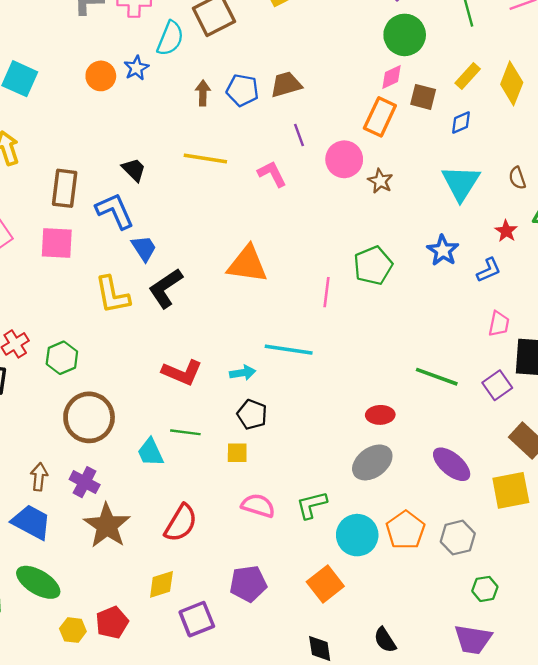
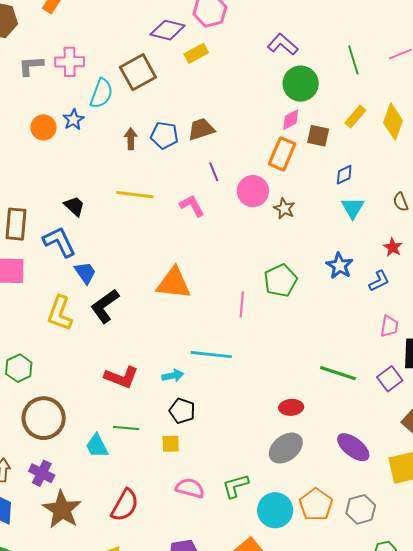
blue diamond: (461, 122) -> (344, 175), moved
cyan triangle: (461, 183) -> (353, 208), size x0.7
yellow L-shape: (112, 295) -> (60, 313), turned 33

